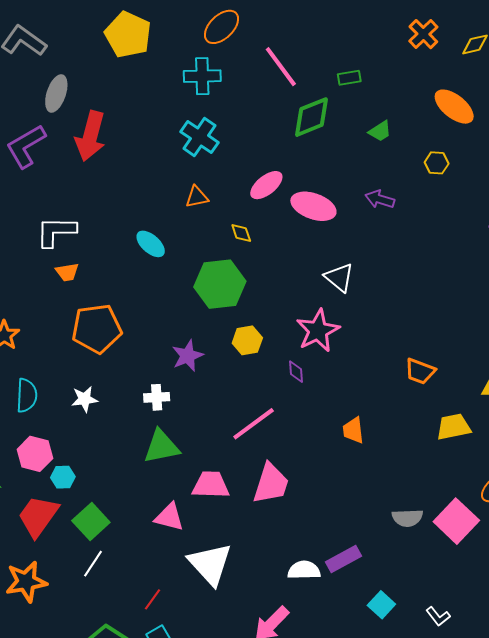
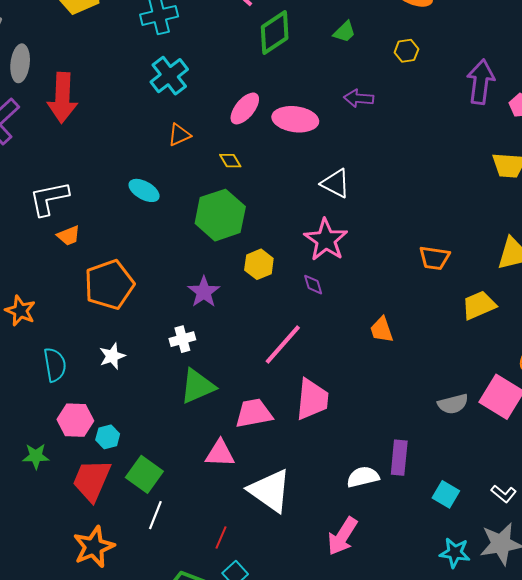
cyan cross: (199, 137) -> (169, 76), turned 30
purple rectangle: (343, 559) -> (399, 458), turned -44

